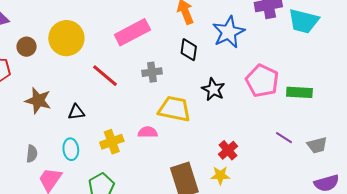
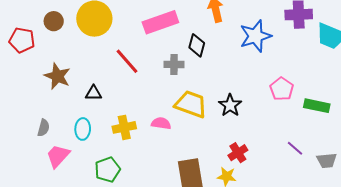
black diamond: (189, 50) -> (197, 45), moved
pink pentagon: (262, 81) -> (282, 89), size x0.7
black star: (213, 89) -> (230, 105), moved

